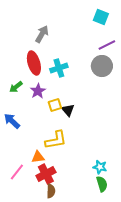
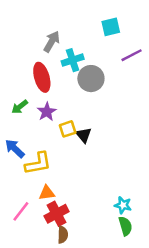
cyan square: (101, 17) -> (111, 27), moved, turned -35
gray circle: (102, 66) -> (91, 79), moved
cyan cross: (59, 68) -> (73, 60), moved
yellow L-shape: (56, 140) -> (38, 163), moved

